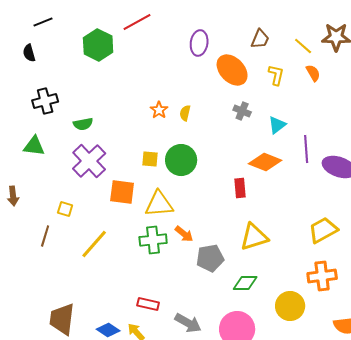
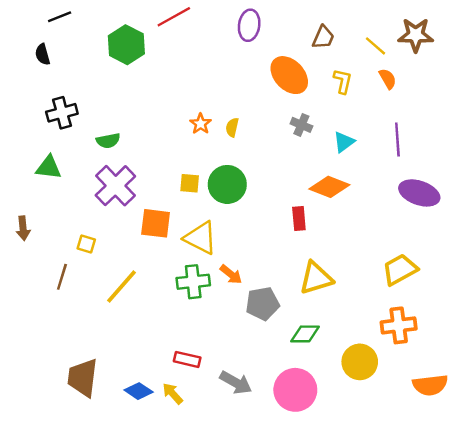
purple ellipse: (199, 43) -> (249, 25), moved
purple line: (306, 149) -> (397, 140), moved
yellow triangle: (159, 204) -> (201, 238), turned 32

